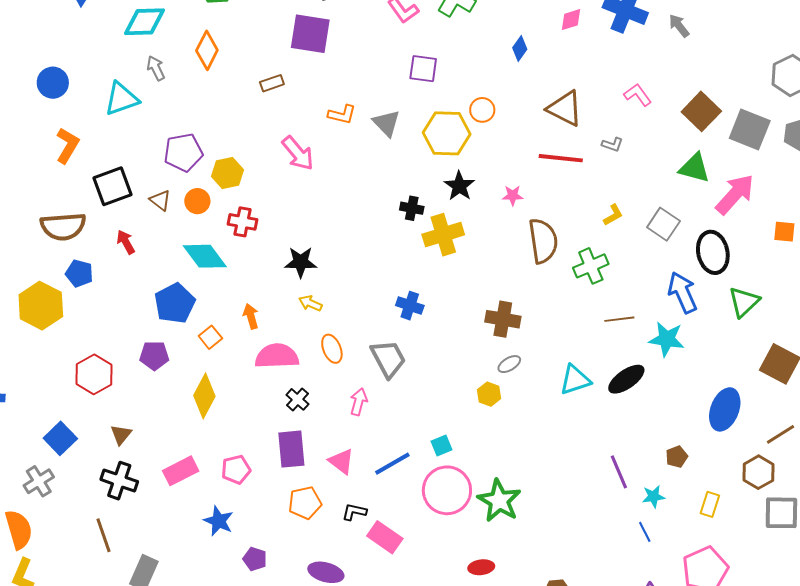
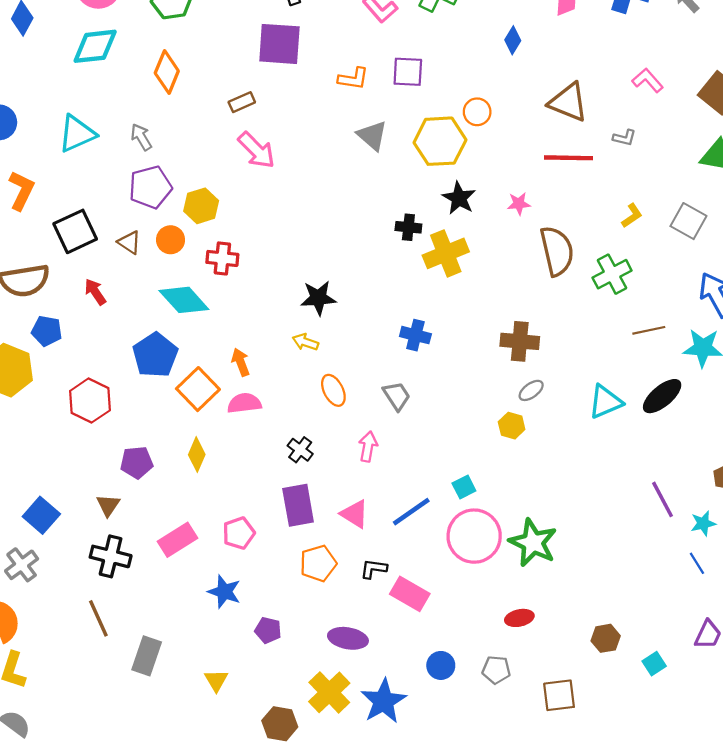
gray arrow: (156, 68) -> (141, 137), moved
orange L-shape: (342, 115) -> (353, 79), moved
pink arrow: (298, 153) -> (257, 150), moved
black star: (301, 262) -> (318, 298), moved
orange square: (210, 337) -> (198, 389), size x1.6
purple pentagon: (154, 356) -> (137, 462), moved
pink semicircle: (277, 356) -> (244, 403), moved, size x0.7
gray trapezoid: (388, 359) -> (397, 396), size x0.7
red hexagon: (94, 374) -> (90, 401), moved
yellow diamond: (204, 396) -> (197, 455), size x0.7

